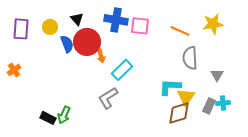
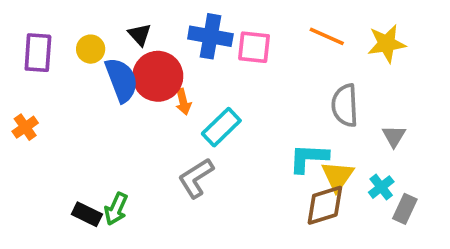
orange line: (180, 31) -> (327, 36), moved
blue semicircle: (67, 44) -> (121, 80), size x1.4
cyan cross: (223, 103) -> (381, 187), moved, turned -32
gray rectangle: (209, 106) -> (405, 209), moved

